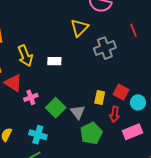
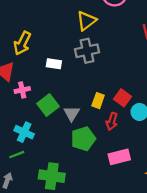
gray cross: (105, 48) -> (87, 51), moved
yellow arrow: (25, 56) -> (22, 43), turned 40
white rectangle: (54, 61) -> (54, 64), moved
pink rectangle: (133, 132) -> (119, 157), moved

